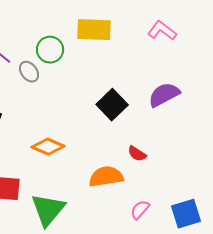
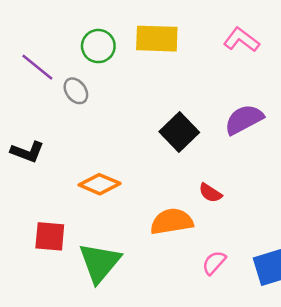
green circle: (50, 50) -> (98, 46), moved

